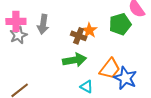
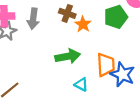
brown cross: (79, 36) -> (67, 13), moved
orange trapezoid: (110, 69) -> (106, 65), turned -40

